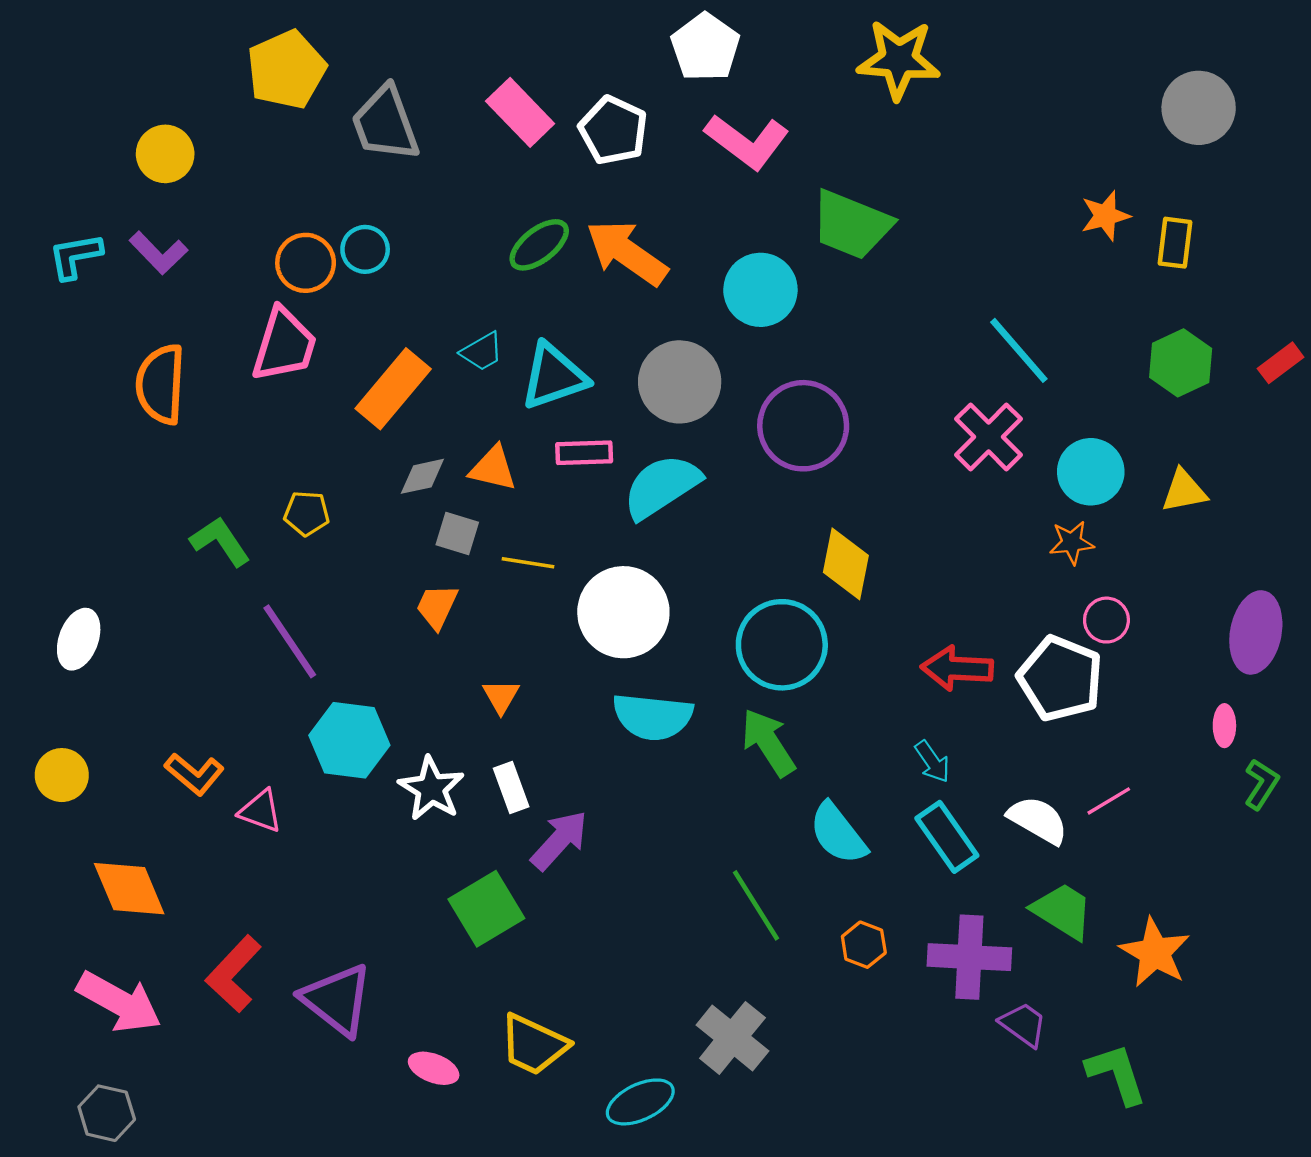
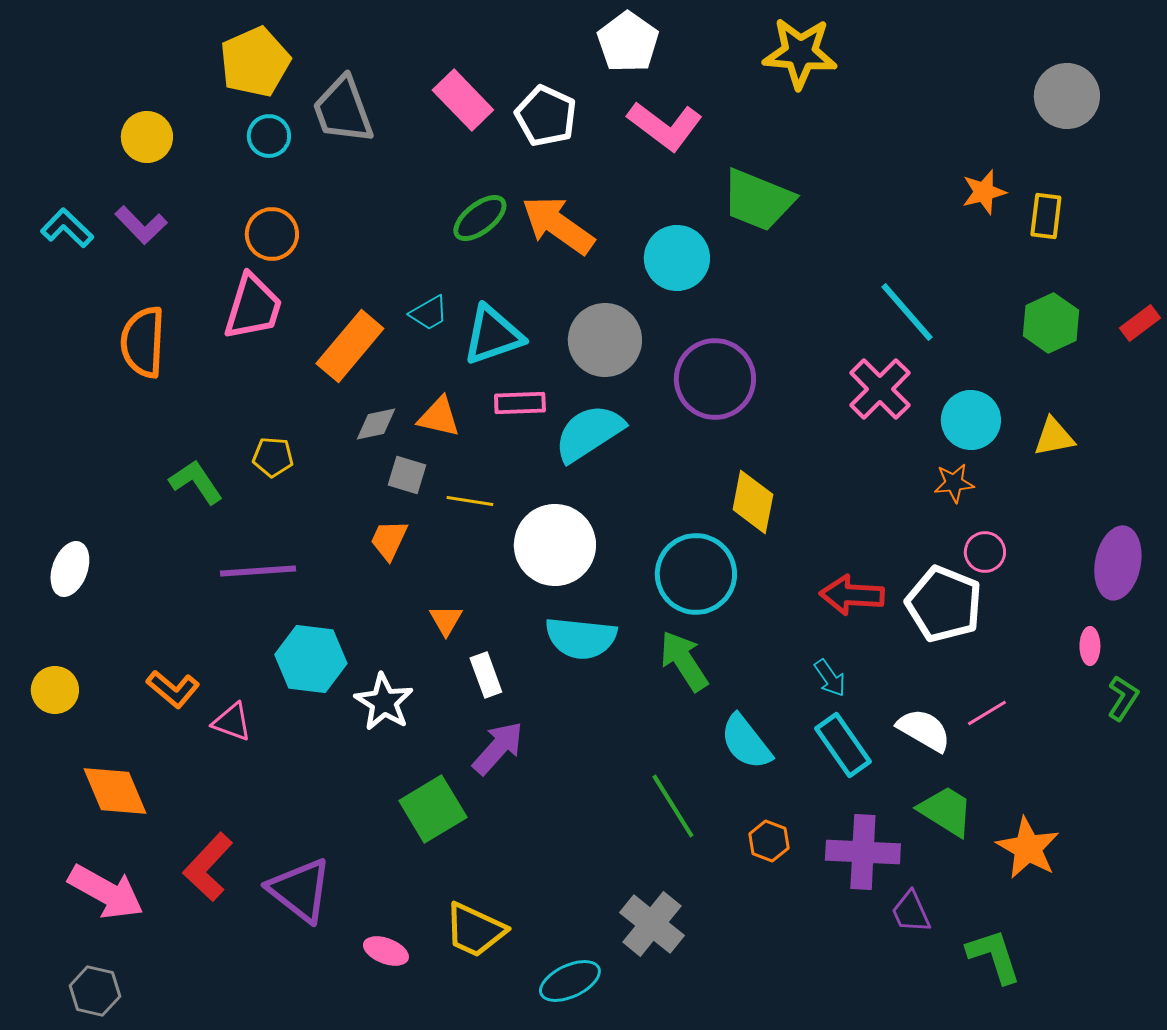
cyan circle: (365, 249) -> (269, 136), moved
cyan L-shape: (75, 256) -> (67, 228), turned 54
purple line: (290, 641) -> (258, 571), turned -60
white rectangle: (511, 787) -> (486, 675), moved
purple trapezoid: (1023, 1024) -> (911, 912), turned -150

